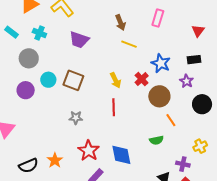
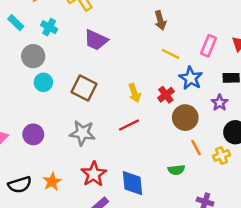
pink rectangle: (158, 18) -> (209, 46), moved
brown arrow: (120, 22) -> (160, 20), moved
yellow line: (129, 44) -> (170, 54), moved
cyan circle: (48, 80) -> (43, 82), moved
purple circle: (26, 90) -> (33, 134), moved
red line: (114, 107) -> (129, 125), turned 60
gray star: (76, 118) -> (82, 133), size x1.5
yellow cross: (200, 146) -> (222, 156), moved

